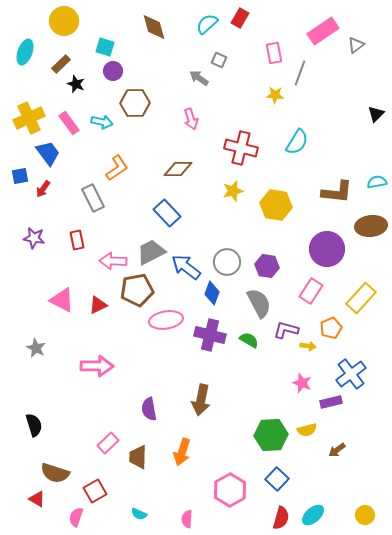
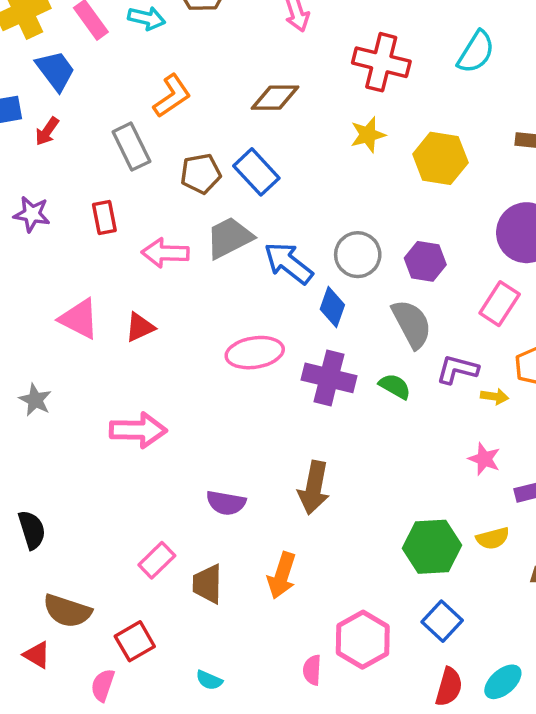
brown pentagon: (137, 290) -> (201, 174), moved, size x0.7
purple semicircle: (149, 409) -> (226, 503), turned -70
pink semicircle: (187, 519) -> (312, 670), moved

